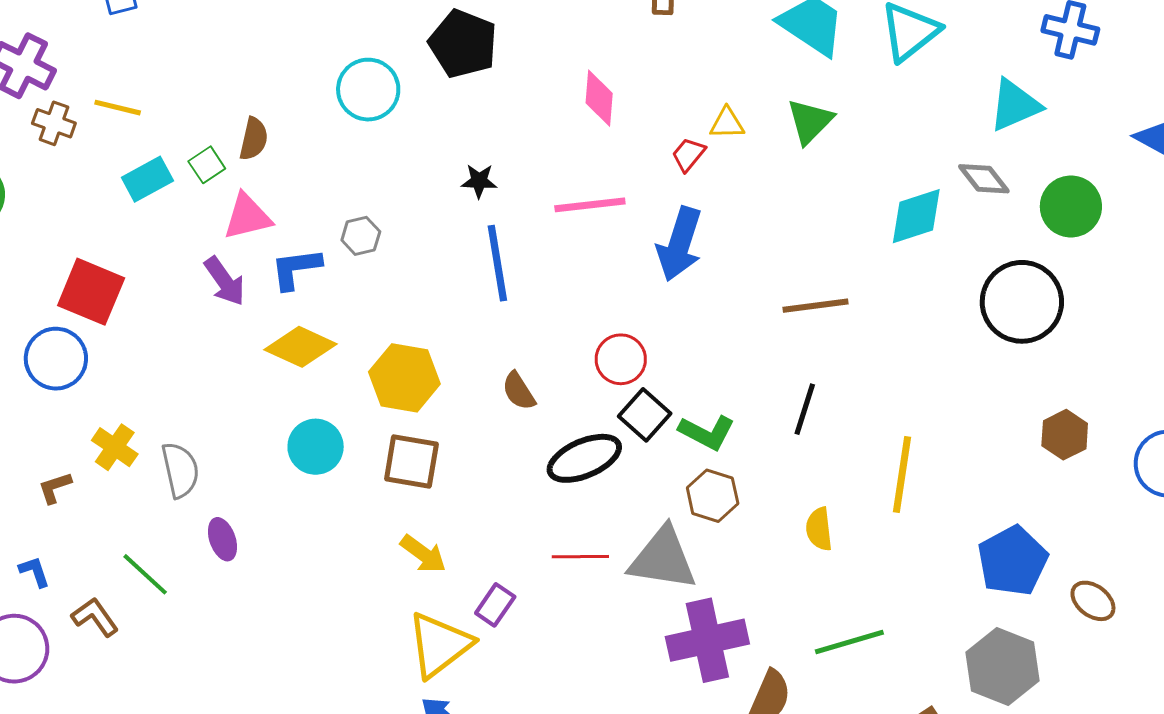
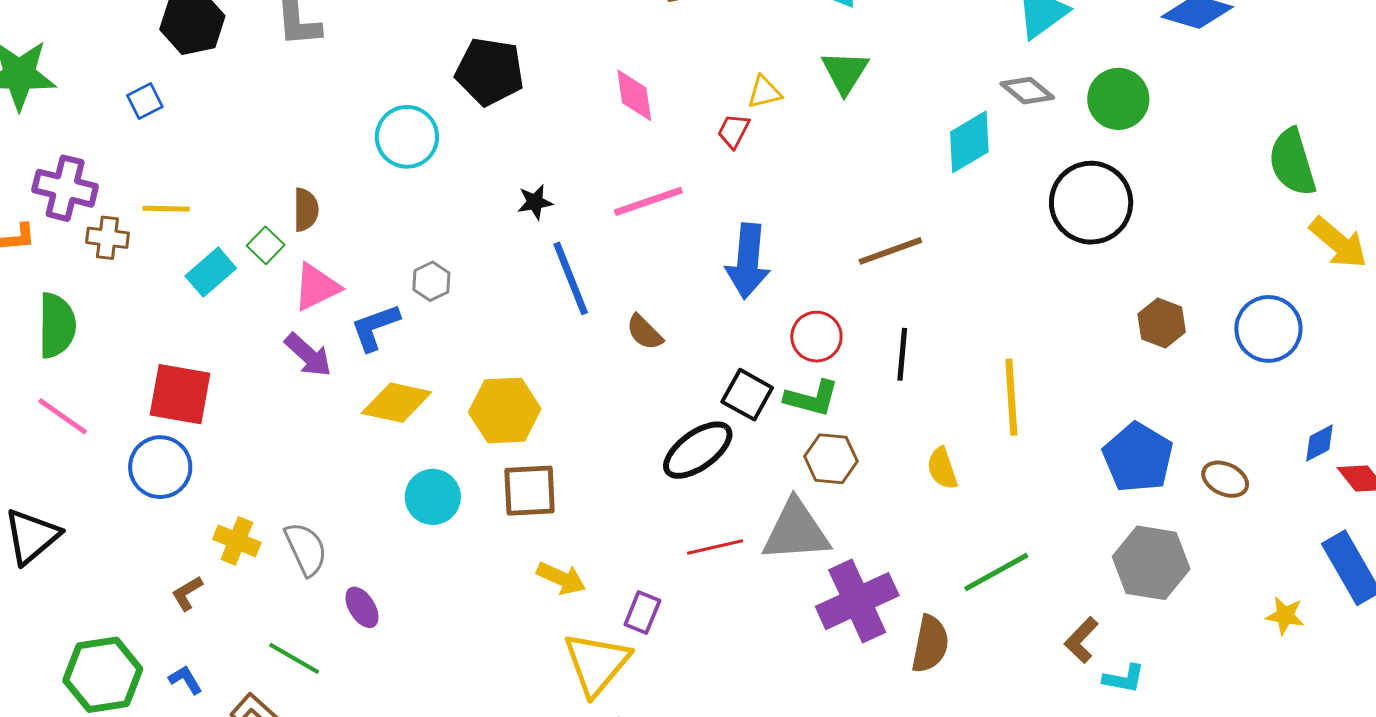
blue arrow: (680, 244) -> (748, 261), moved
red circle: (621, 359) -> (816, 337), moved
brown semicircle: (519, 391) -> (644, 332), moved

